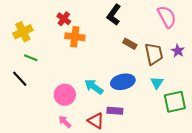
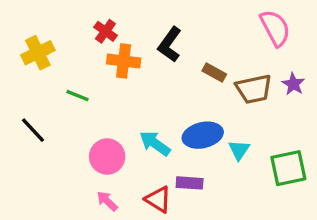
black L-shape: (114, 15) -> (170, 44), moved
brown trapezoid: (154, 54) -> (254, 89), turned 90
green line: (31, 58) -> (77, 96), moved
cyan triangle: (157, 83) -> (239, 150), moved

